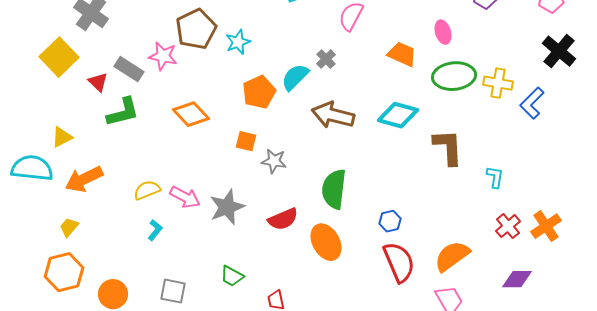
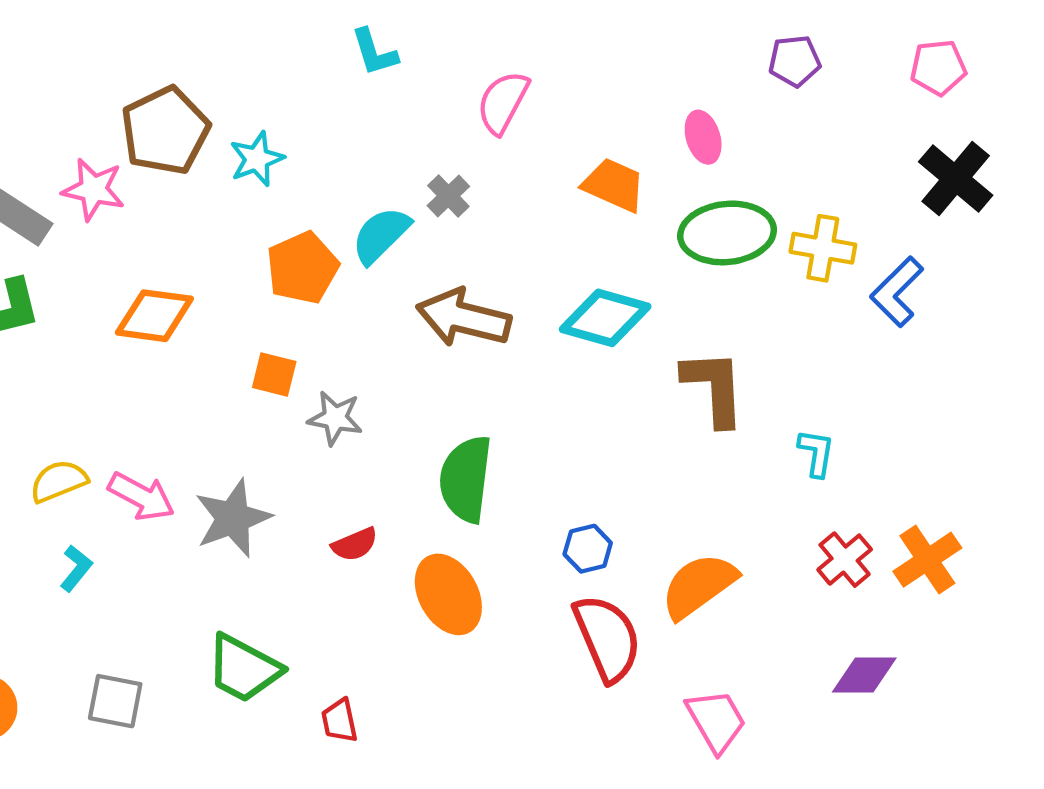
orange diamond: (191, 114) -> (154, 316), turned -39
red semicircle: (283, 219) -> (355, 544), size x0.7
orange semicircle: (452, 256) -> (699, 586), moved
green trapezoid: (232, 276) -> (244, 668), size x1.5

